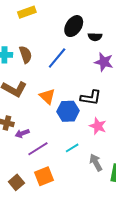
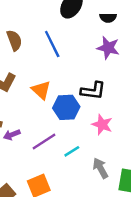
black semicircle: (95, 37) -> (108, 18), moved
blue line: (57, 58) -> (52, 44), turned -65
purple line: (38, 149) -> (44, 142), moved

